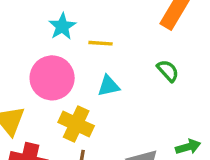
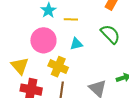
green semicircle: (168, 71) -> (110, 34), size x1.5

